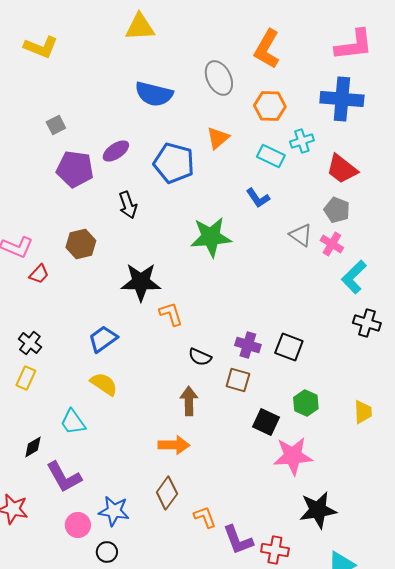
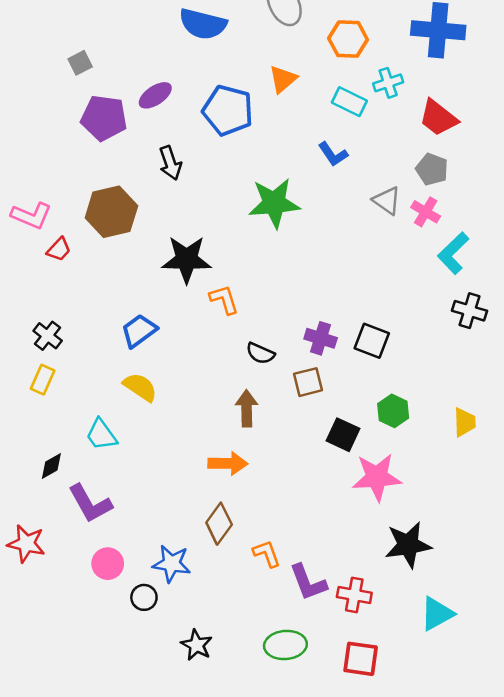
brown hexagon: (81, 244) -> (111, 212), size x1.4
brown square: (238, 380) -> (308, 382), turned -30
blue star: (114, 511) -> (172, 564), moved

